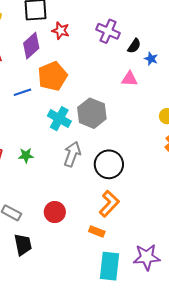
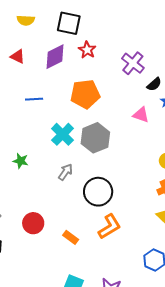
orange pentagon: (53, 76) -> (85, 94), moved
gray arrow: (72, 154) -> (65, 172), size x0.7
orange L-shape: (109, 204) -> (109, 227), moved
orange rectangle: (97, 232) -> (71, 237), moved

